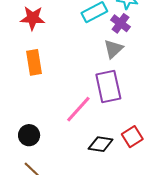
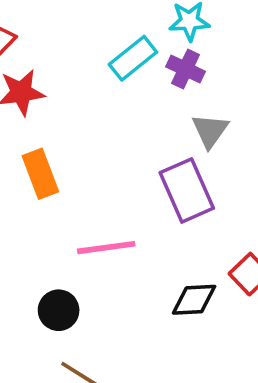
gray triangle: (113, 49) -> (210, 131), moved
pink line: (78, 109) -> (106, 248), moved, turned 52

